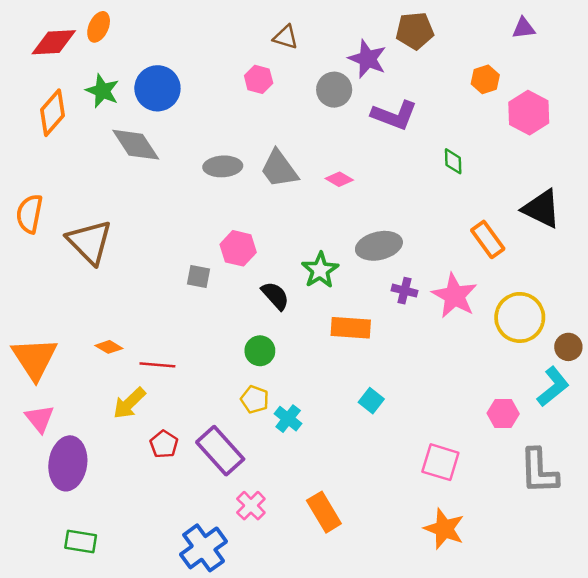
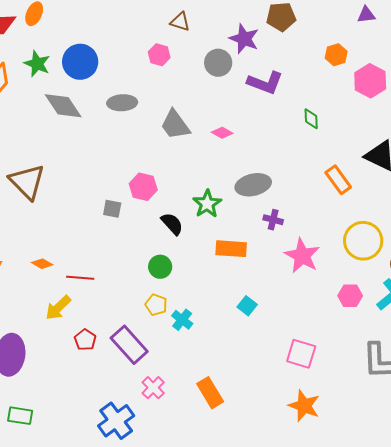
gray ellipse: (223, 166) -> (122, 103), moved
pink star: (454, 296) -> (302, 256), moved
pink hexagon: (503, 413) -> (350, 296), moved

